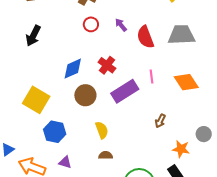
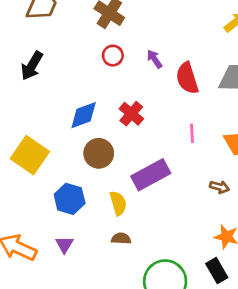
purple rectangle: (125, 91) -> (151, 175), moved
brown arrow: (160, 121) -> (219, 187), moved, turned -104
blue hexagon: (55, 132) -> (70, 199), moved
purple triangle: (65, 162) -> (64, 245), turned 40

